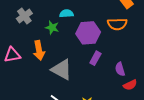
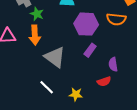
green star: (52, 28) -> (37, 14), moved
red semicircle: (130, 85) -> (104, 81), moved

